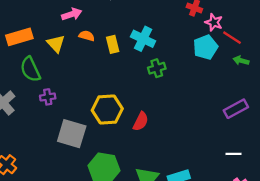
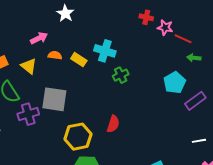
yellow rectangle: (113, 44) -> (79, 60), turned -35
cyan pentagon: (205, 47) -> (175, 83), moved
purple cross: (48, 97) -> (28, 114), size x1.5
yellow hexagon: (107, 110) -> (78, 137), moved
gray square: (72, 134) -> (54, 99), moved

